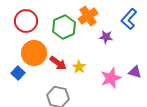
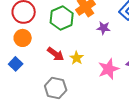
orange circle: (34, 53) -> (23, 38), moved, size x0.7

